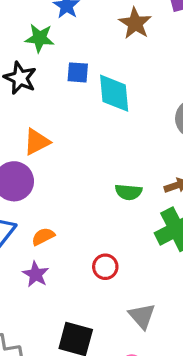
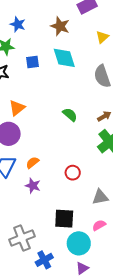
cyan diamond: (114, 93) -> (64, 58), moved
green semicircle: (129, 192) -> (70, 115), moved, turned -133
gray triangle: (142, 316) -> (100, 197), turned -48

